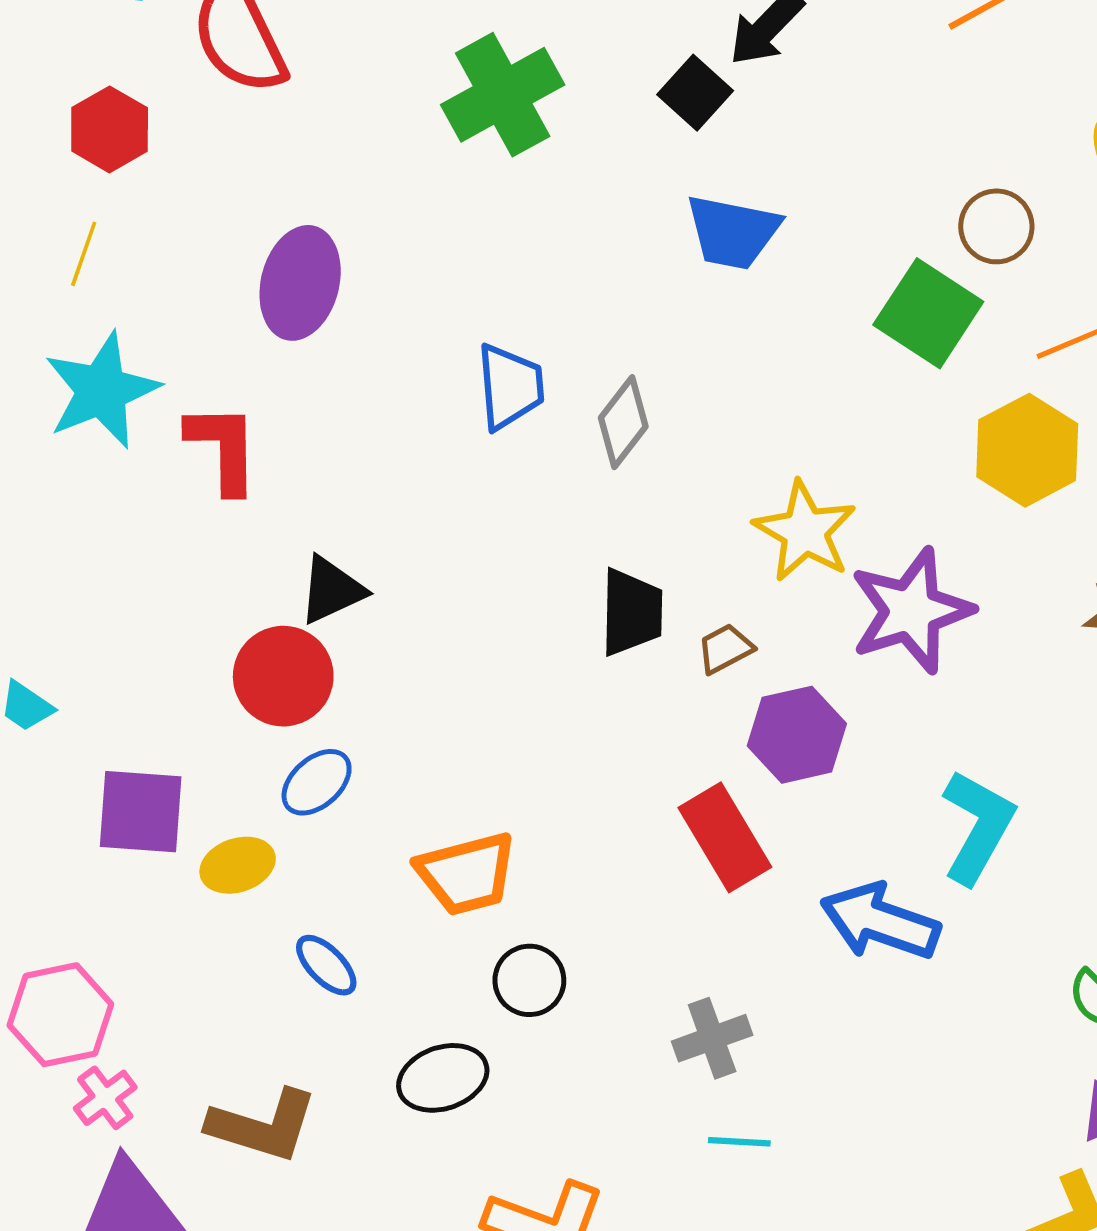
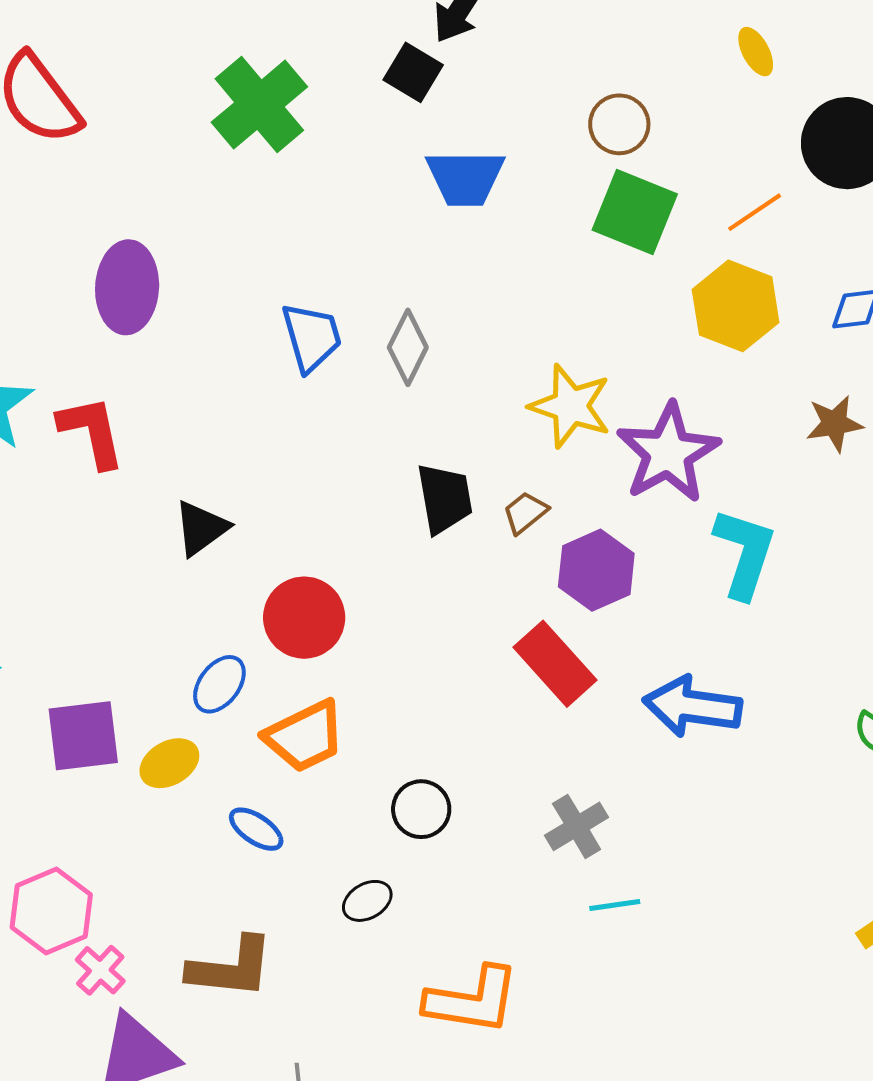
brown circle: (996, 226) -> (619, 124), moved
red circle: (283, 676) -> (304, 618), moved
cyan L-shape: (978, 827) -> (745, 553), moved
orange trapezoid: (467, 874) -> (305, 736), moved
black ellipse: (443, 1078) -> (367, 901), size x0.7

